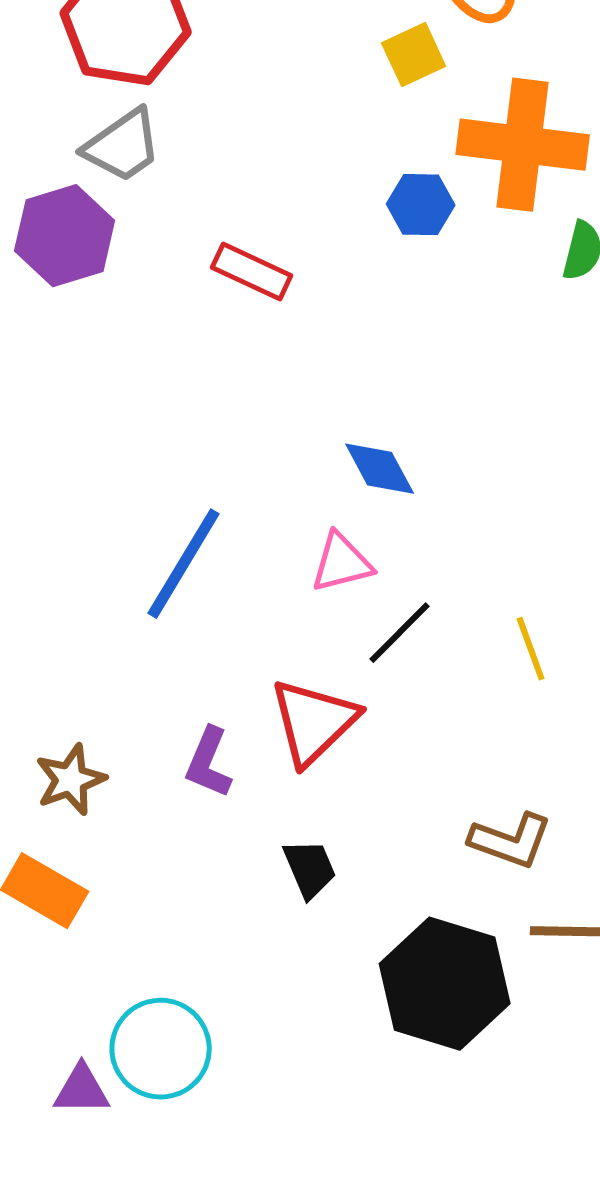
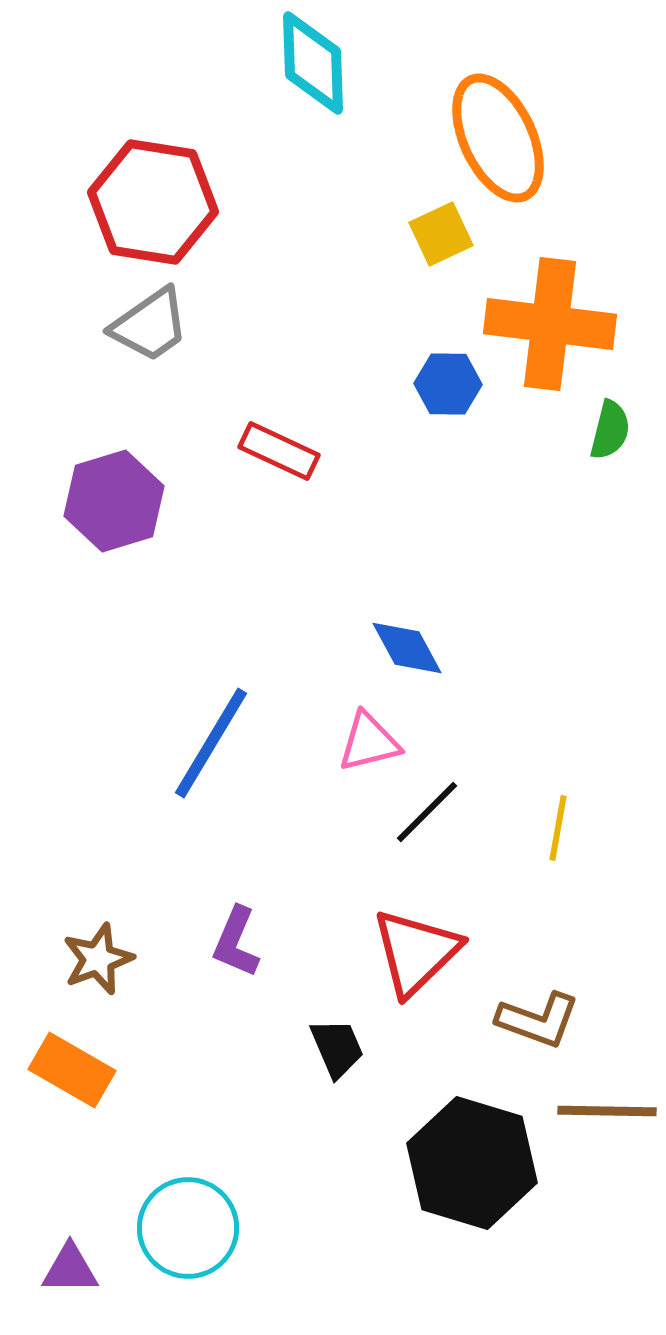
purple hexagon: (65, 236) -> (114, 501), moved
yellow line: (531, 649) -> (558, 828), turned 30
red triangle: (314, 722) -> (416, 952), moved
purple triangle: (82, 1090) -> (70, 1269), moved

